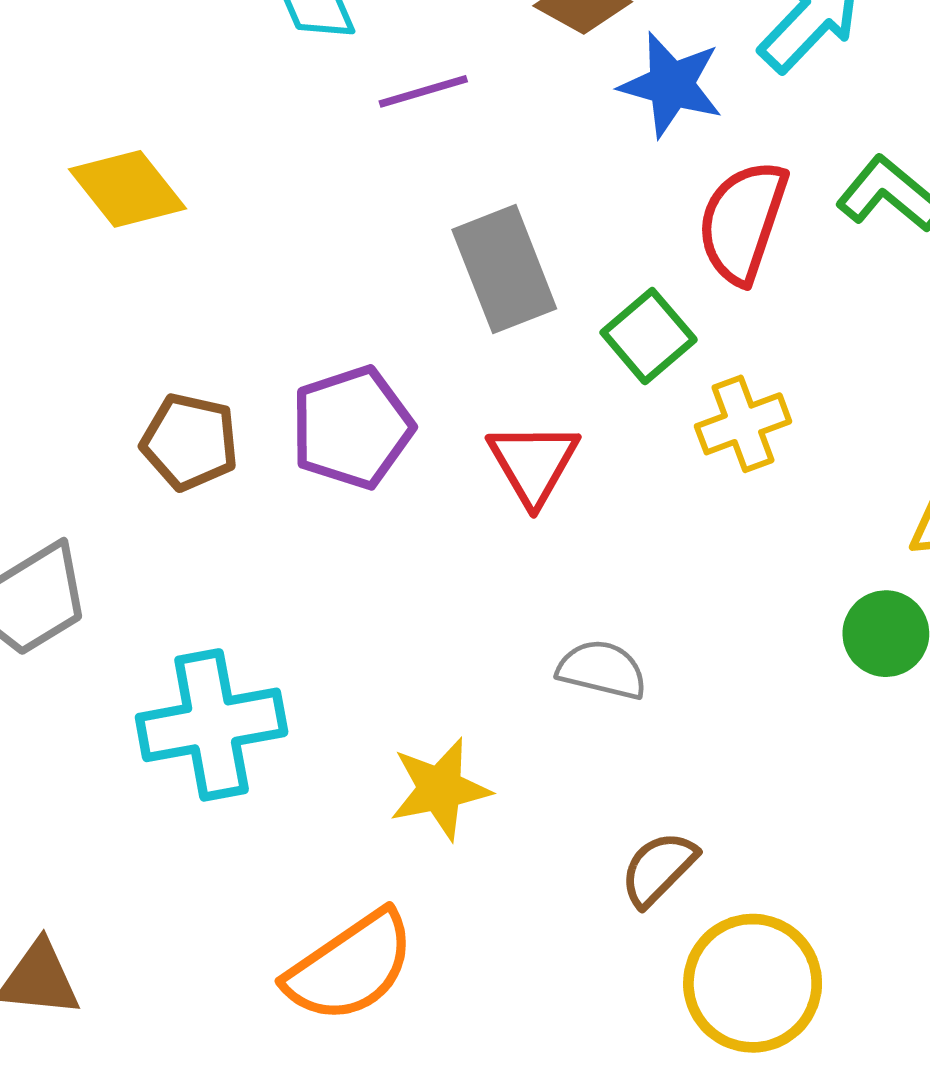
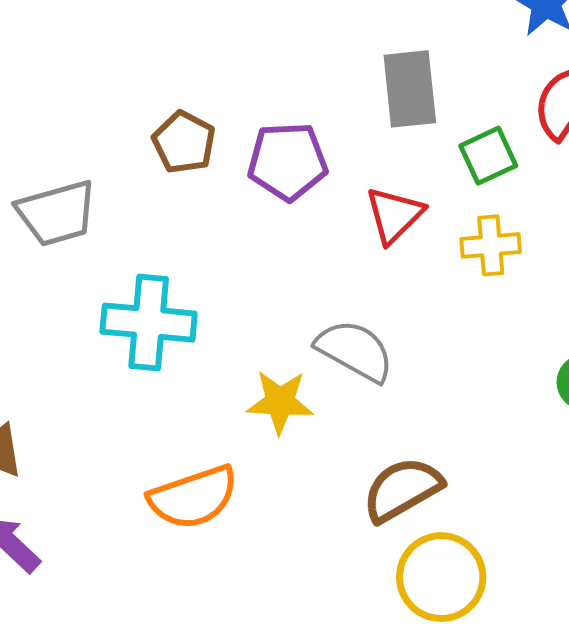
yellow cross: (743, 424) -> (491, 245), moved
gray semicircle: (602, 670) -> (355, 351), moved, size x1.4
brown semicircle: (658, 869) -> (402, 489), size x1.5

